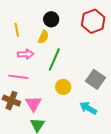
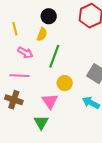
pink arrow: (26, 54) -> (25, 53), turned 35
pink triangle: (33, 104) -> (50, 101), moved

